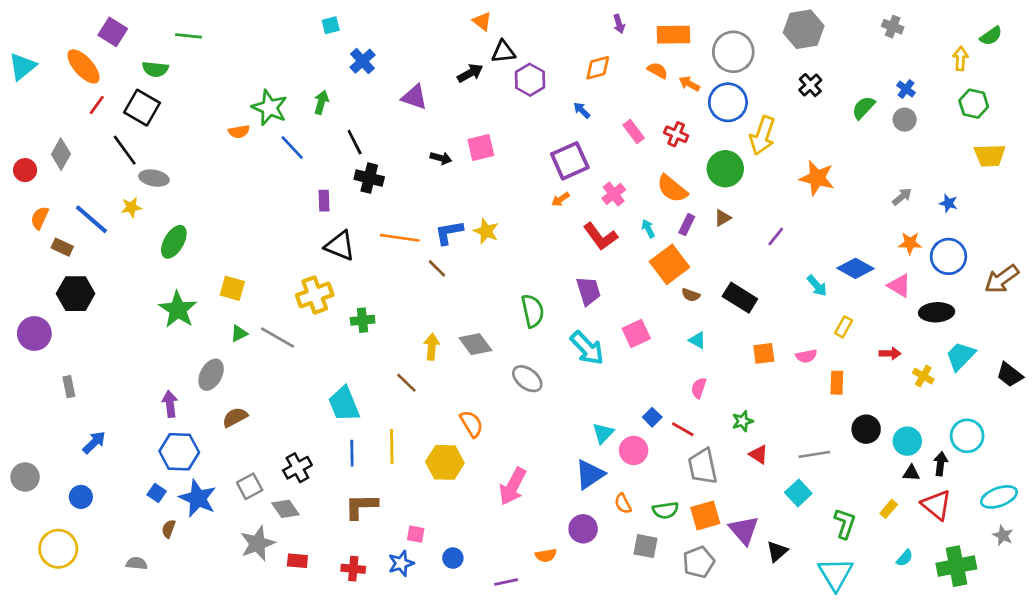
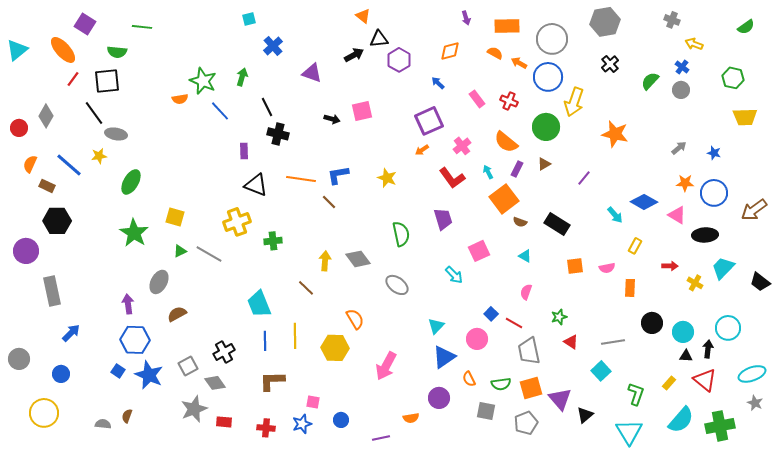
yellow arrow: (960, 58) -> (694, 44), moved, turned -72
black square: (142, 108) -> (107, 81), turned -36
yellow star: (486, 231) -> (387, 178), moved
cyan arrow: (587, 348) -> (454, 275), moved, size x0.7
gray rectangle: (69, 387) -> (52, 291), size x1.8
cyan triangle: (603, 433) -> (436, 326), moved
brown semicircle: (169, 529) -> (127, 416), moved
cyan semicircle: (905, 558) -> (681, 420), size x2.0

